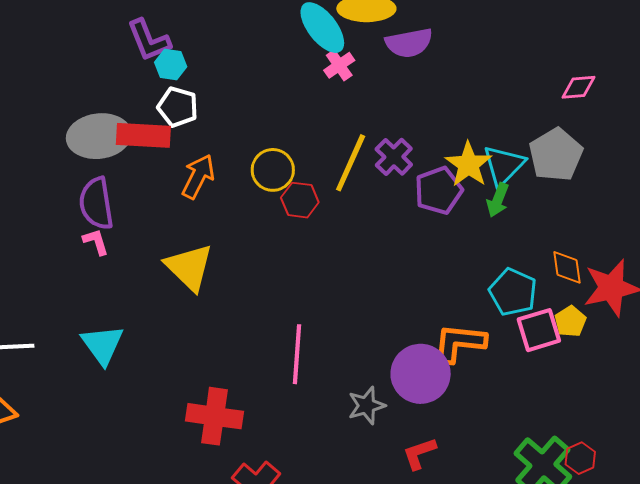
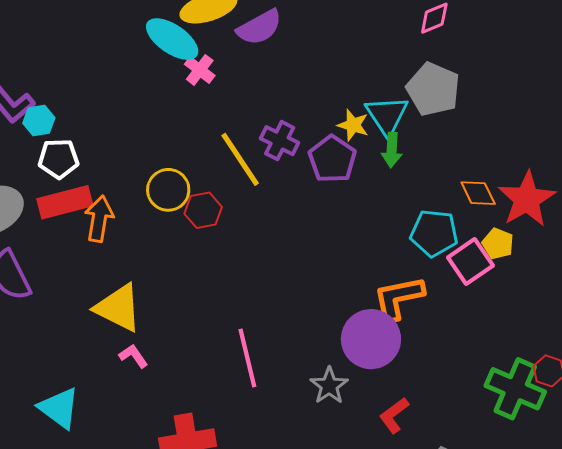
red rectangle: (143, 135) -> (65, 202), moved
yellow line: (351, 163) -> (240, 159), turned -40
yellow star: (468, 164) -> (353, 125), size x0.7
pink L-shape: (96, 242) -> (133, 356), moved

